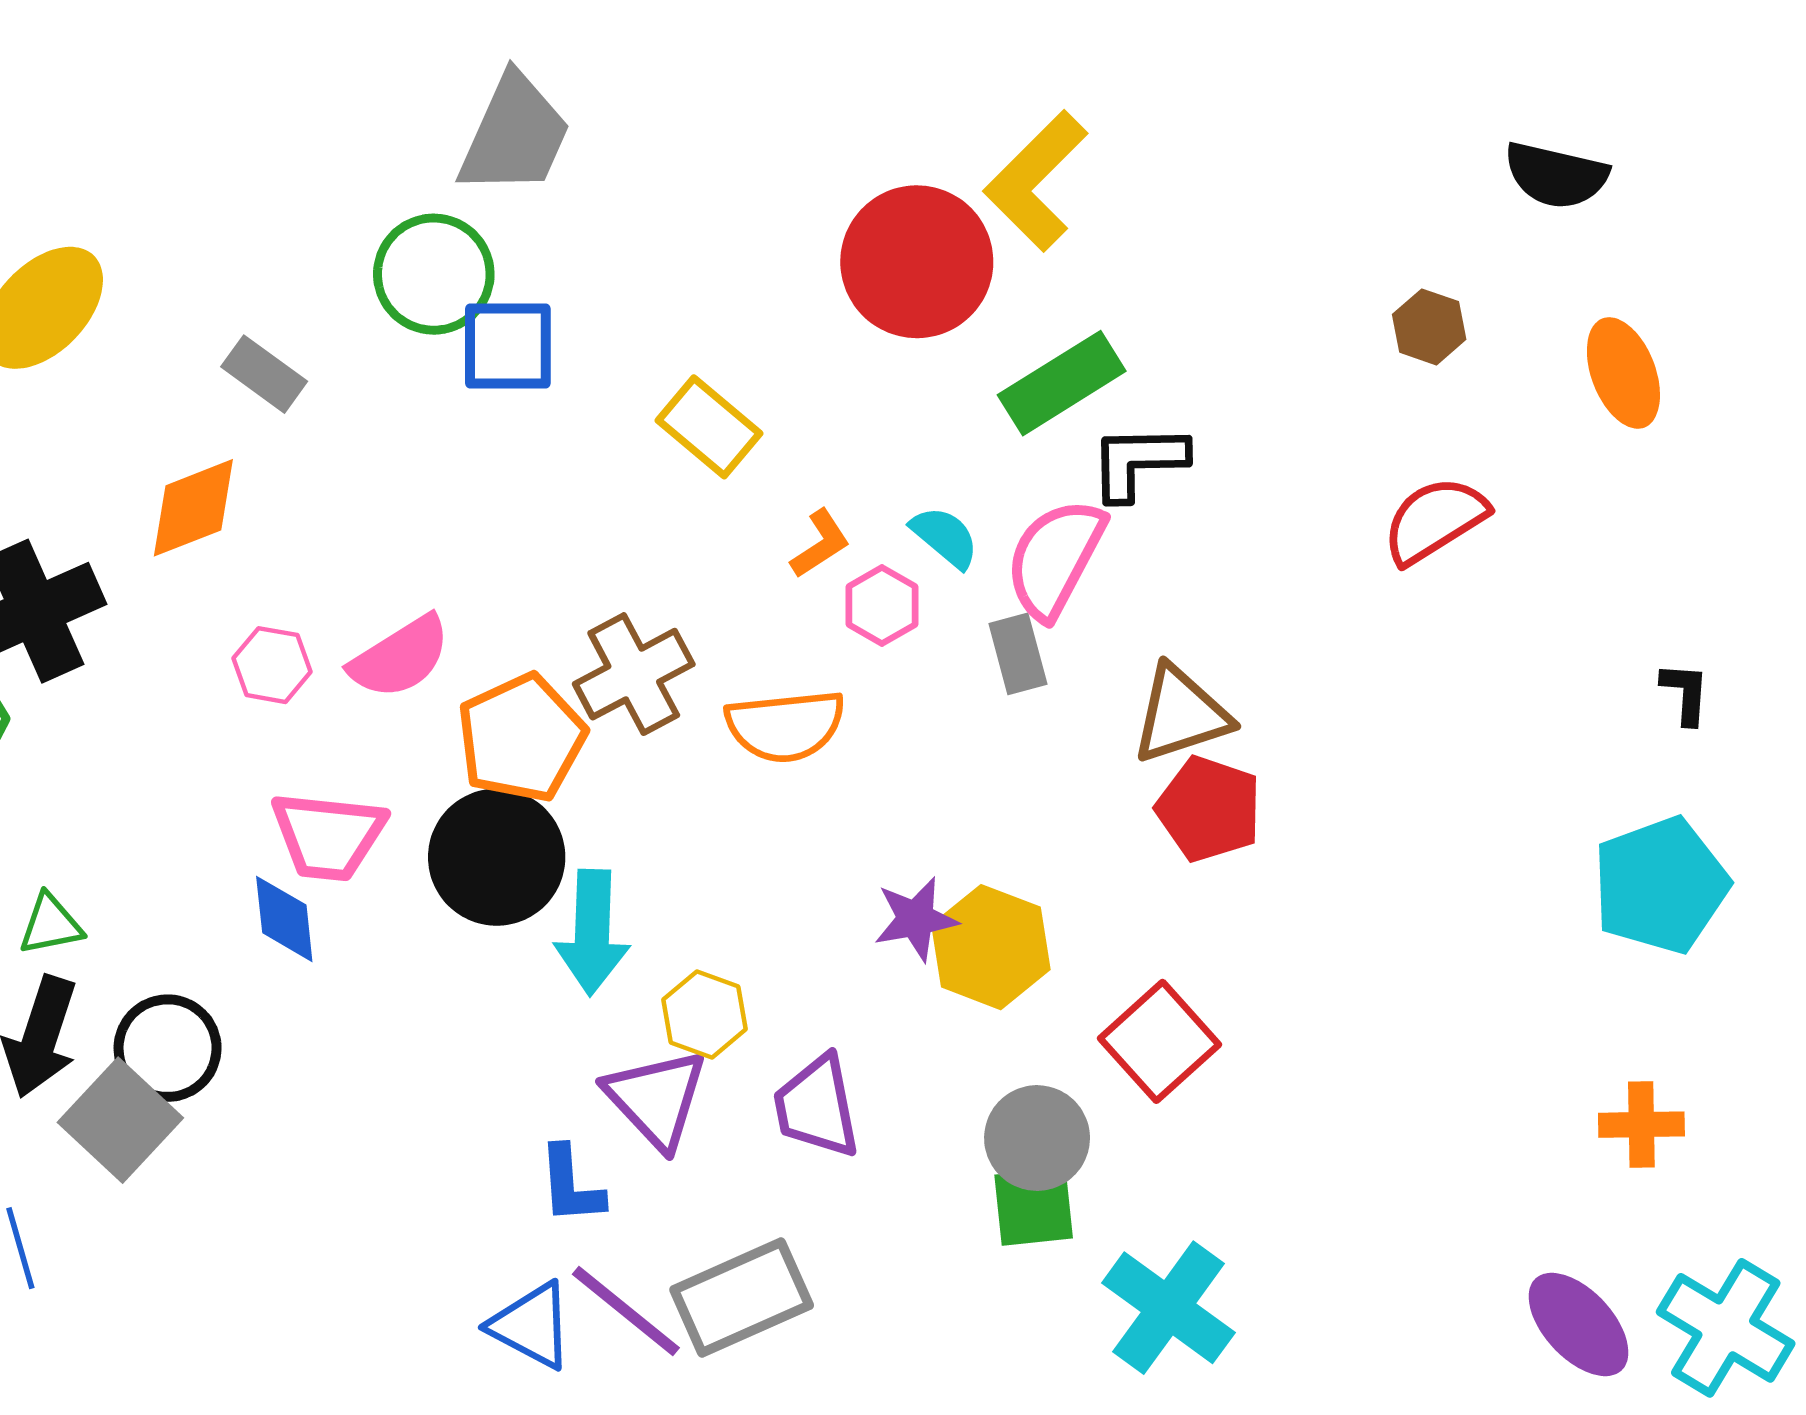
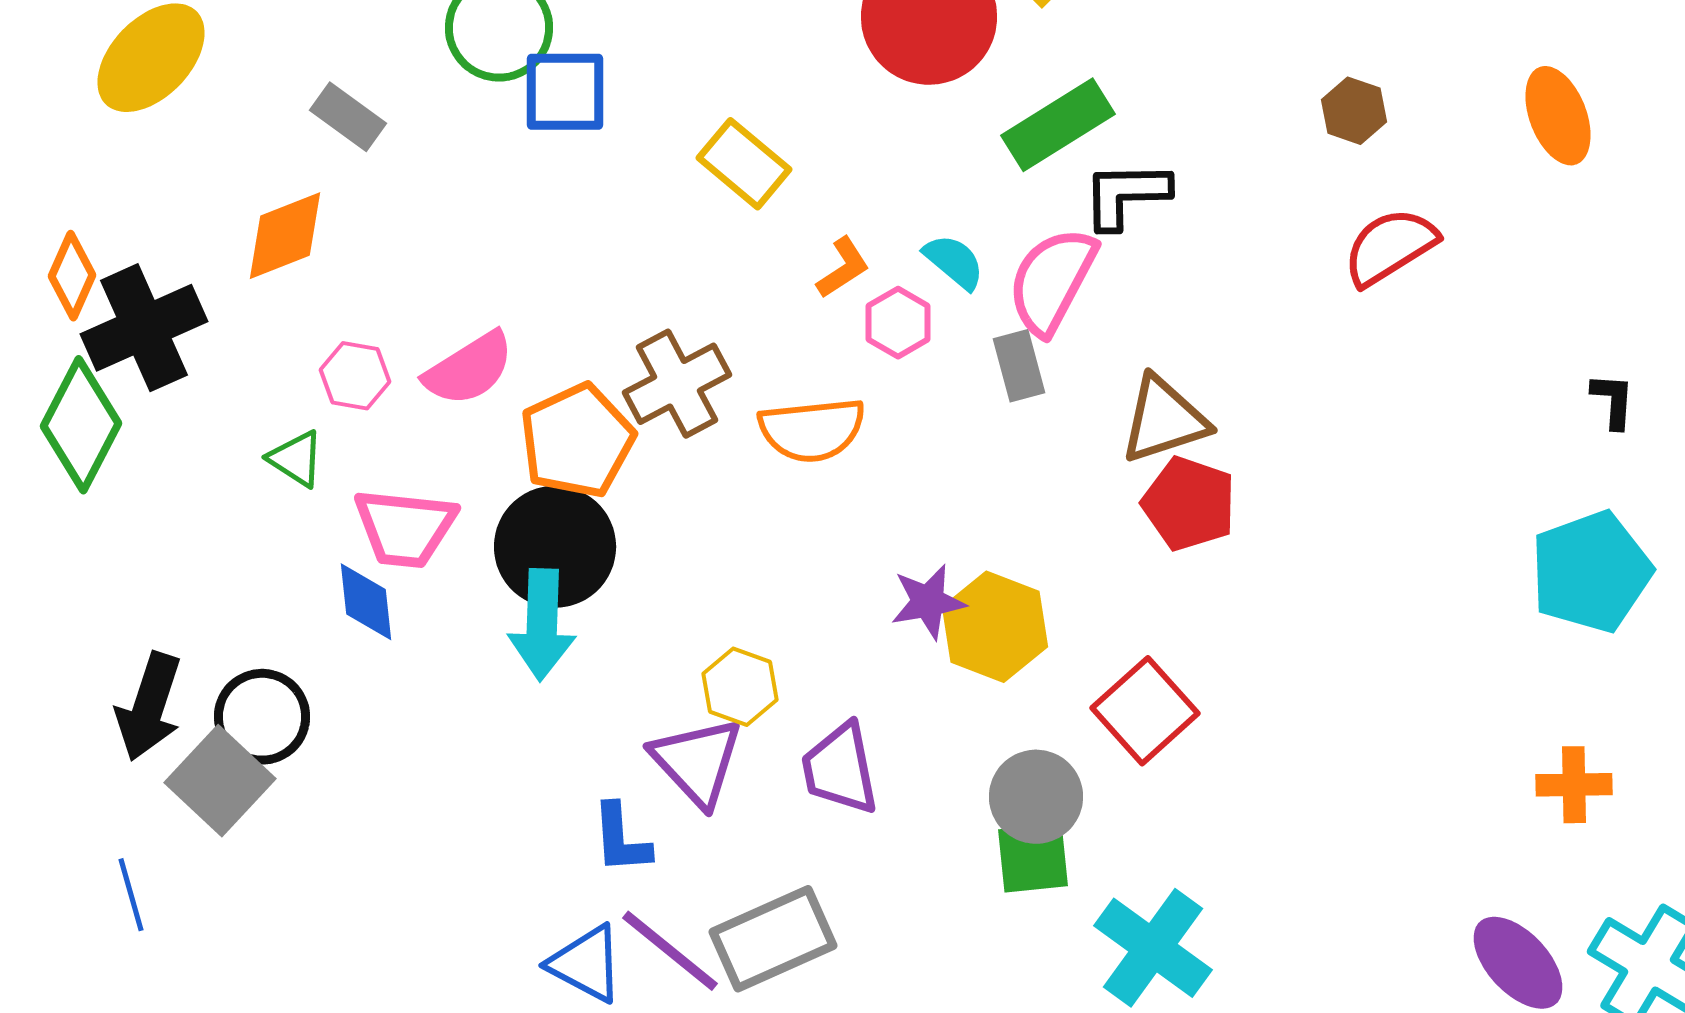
brown hexagon: (1429, 327) -> (1354, 111), moved
green triangle: (51, 925) -> (296, 459), moved, turned 44
cyan arrow: (592, 932) -> (542, 625), moved

